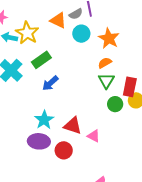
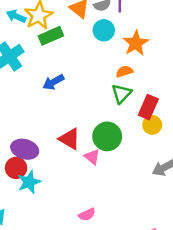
green rectangle: (41, 60) -> (51, 36), moved
green circle: (115, 104) -> (107, 136), moved, size x1.5
cyan star: (44, 120) -> (29, 182), moved
red circle: (64, 150) -> (16, 168), moved

